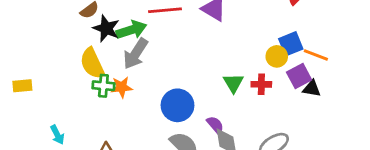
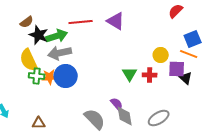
blue square: (291, 44) -> (193, 39), moved
gray arrow: (136, 54) -> (60, 53), turned 45
purple square: (299, 76) -> (177, 69), turned 30
black triangle: (312, 89) -> (186, 78), turned 32
blue circle: (178, 105) -> (66, 76), moved

